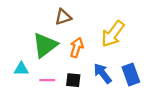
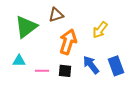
yellow arrow: (113, 34) -> (100, 30), size x0.7
green triangle: (45, 45) -> (26, 27), moved
orange arrow: (77, 47) -> (68, 42), size x1.4

